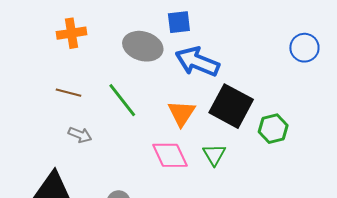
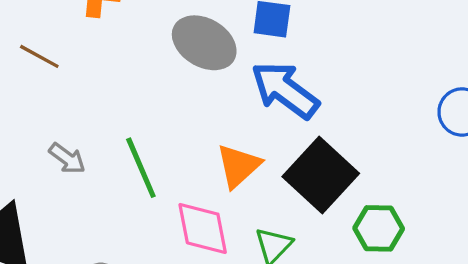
brown line: (68, 93) -> (39, 56), moved
green line: (122, 100) -> (141, 168), moved

